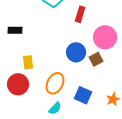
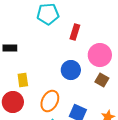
brown square: (96, 59) -> (102, 80), moved, turned -32

